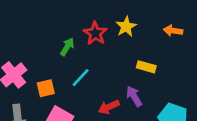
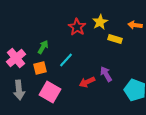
green arrow: (67, 47) -> (43, 47), moved
yellow rectangle: (146, 67) -> (115, 39), moved

